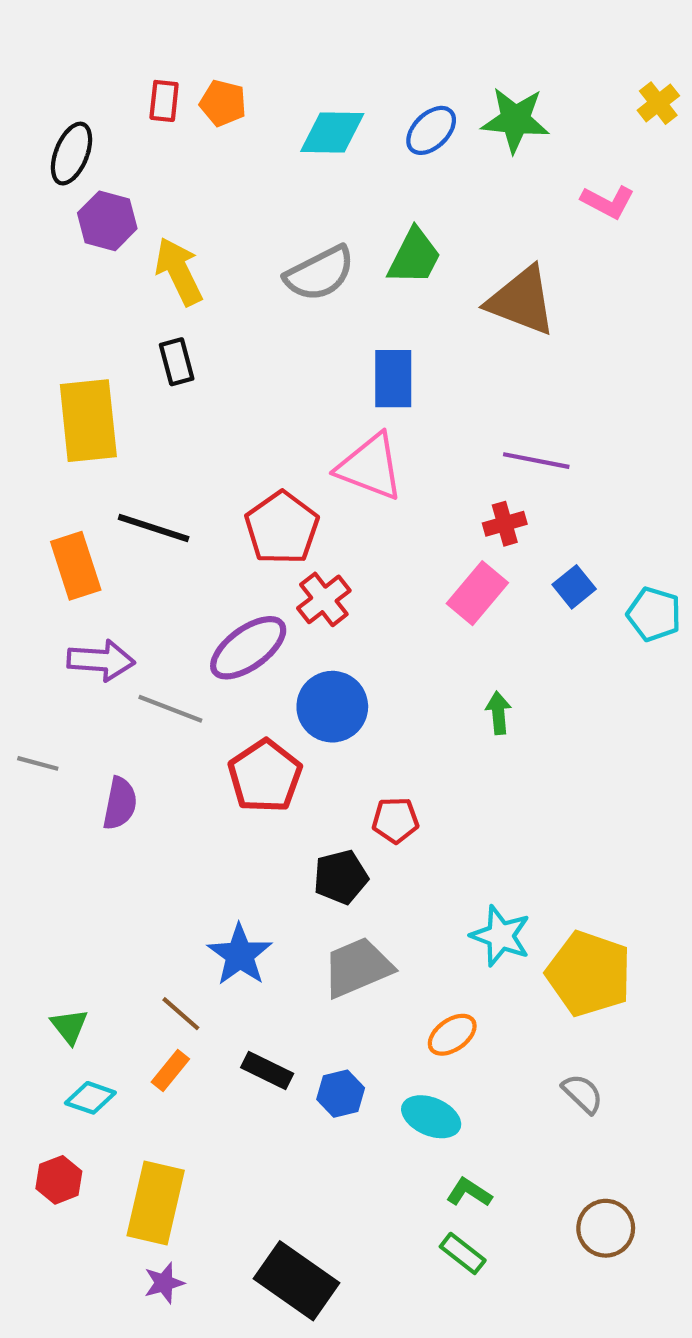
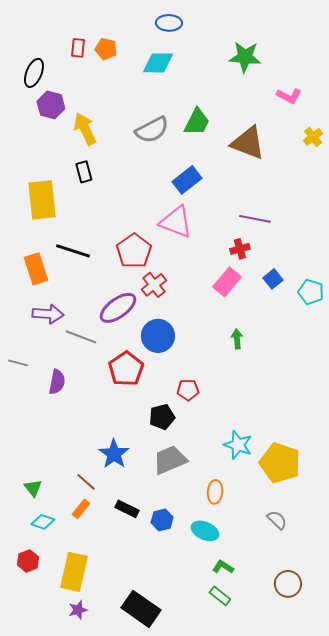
yellow cross: (658, 103) -> (313, 137), moved
blue ellipse: (431, 130) -> (169, 23), moved, turned 45
blue rectangle: (393, 379) -> (187, 180), turned 52
orange ellipse: (452, 1035) -> (215, 492), turned -50

